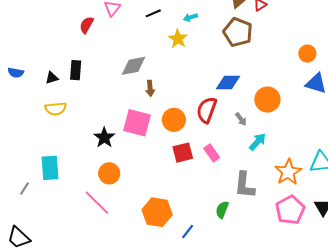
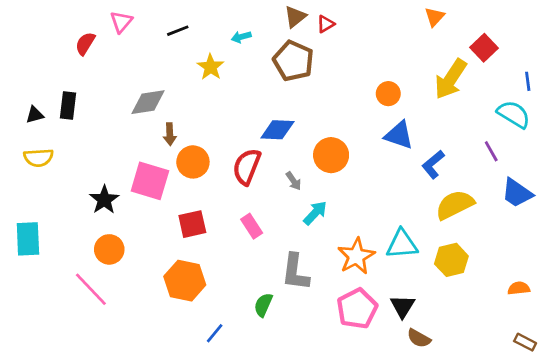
cyan arrow: (190, 17) -> (241, 37), moved
orange circle: (174, 120) -> (193, 162), moved
red square: (183, 153) -> (192, 224), moved
orange hexagon: (157, 212) -> (185, 281), moved

